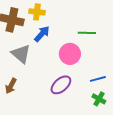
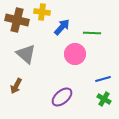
blue arrow: (42, 34) -> (62, 27), moved
purple ellipse: (61, 85) -> (62, 97), moved

